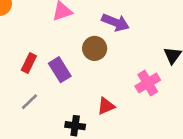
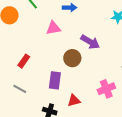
purple rectangle: (60, 70) -> (55, 80), moved, turned 30
gray line: (29, 102) -> (20, 89), turned 64

